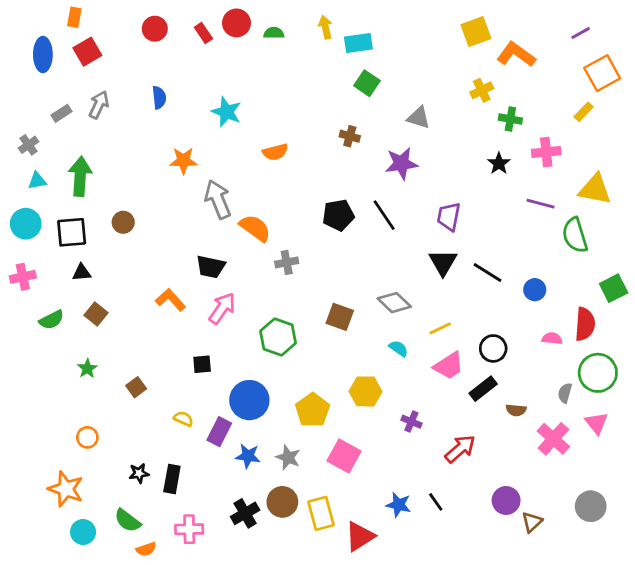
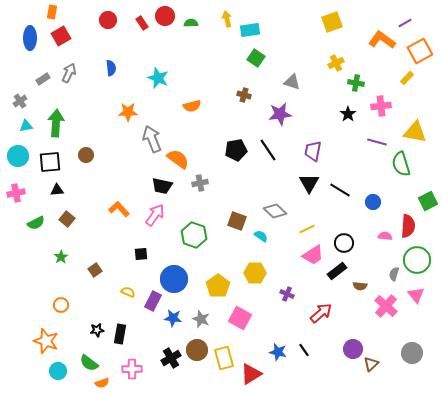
orange L-shape: (516, 54) -> (382, 40), moved
black trapezoid: (211, 267) -> (162, 186), moved
cyan semicircle: (399, 348) -> (261, 236), moved

